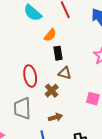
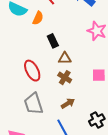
orange semicircle: (50, 35) -> (38, 18), moved
brown cross: (52, 91) -> (65, 78), moved

